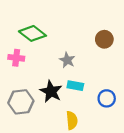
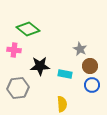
brown circle: (104, 39) -> (90, 66), moved
gray star: (67, 60) -> (80, 49), moved
black star: (51, 91) -> (40, 66), moved, turned -30

